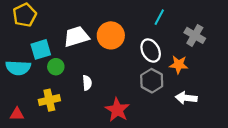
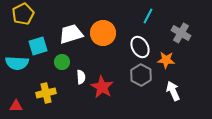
green circle: (56, 67) -> (62, 62), moved
white arrow: (186, 98) -> (173, 91), turned 60
red star: (117, 110) -> (102, 87), moved

